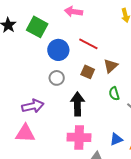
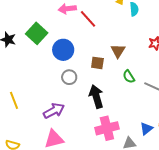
green square: (37, 27) -> (37, 33), turned 30
red line: (88, 44) -> (88, 19), moved, turned 36
blue triangle: (116, 139) -> (146, 129), moved

